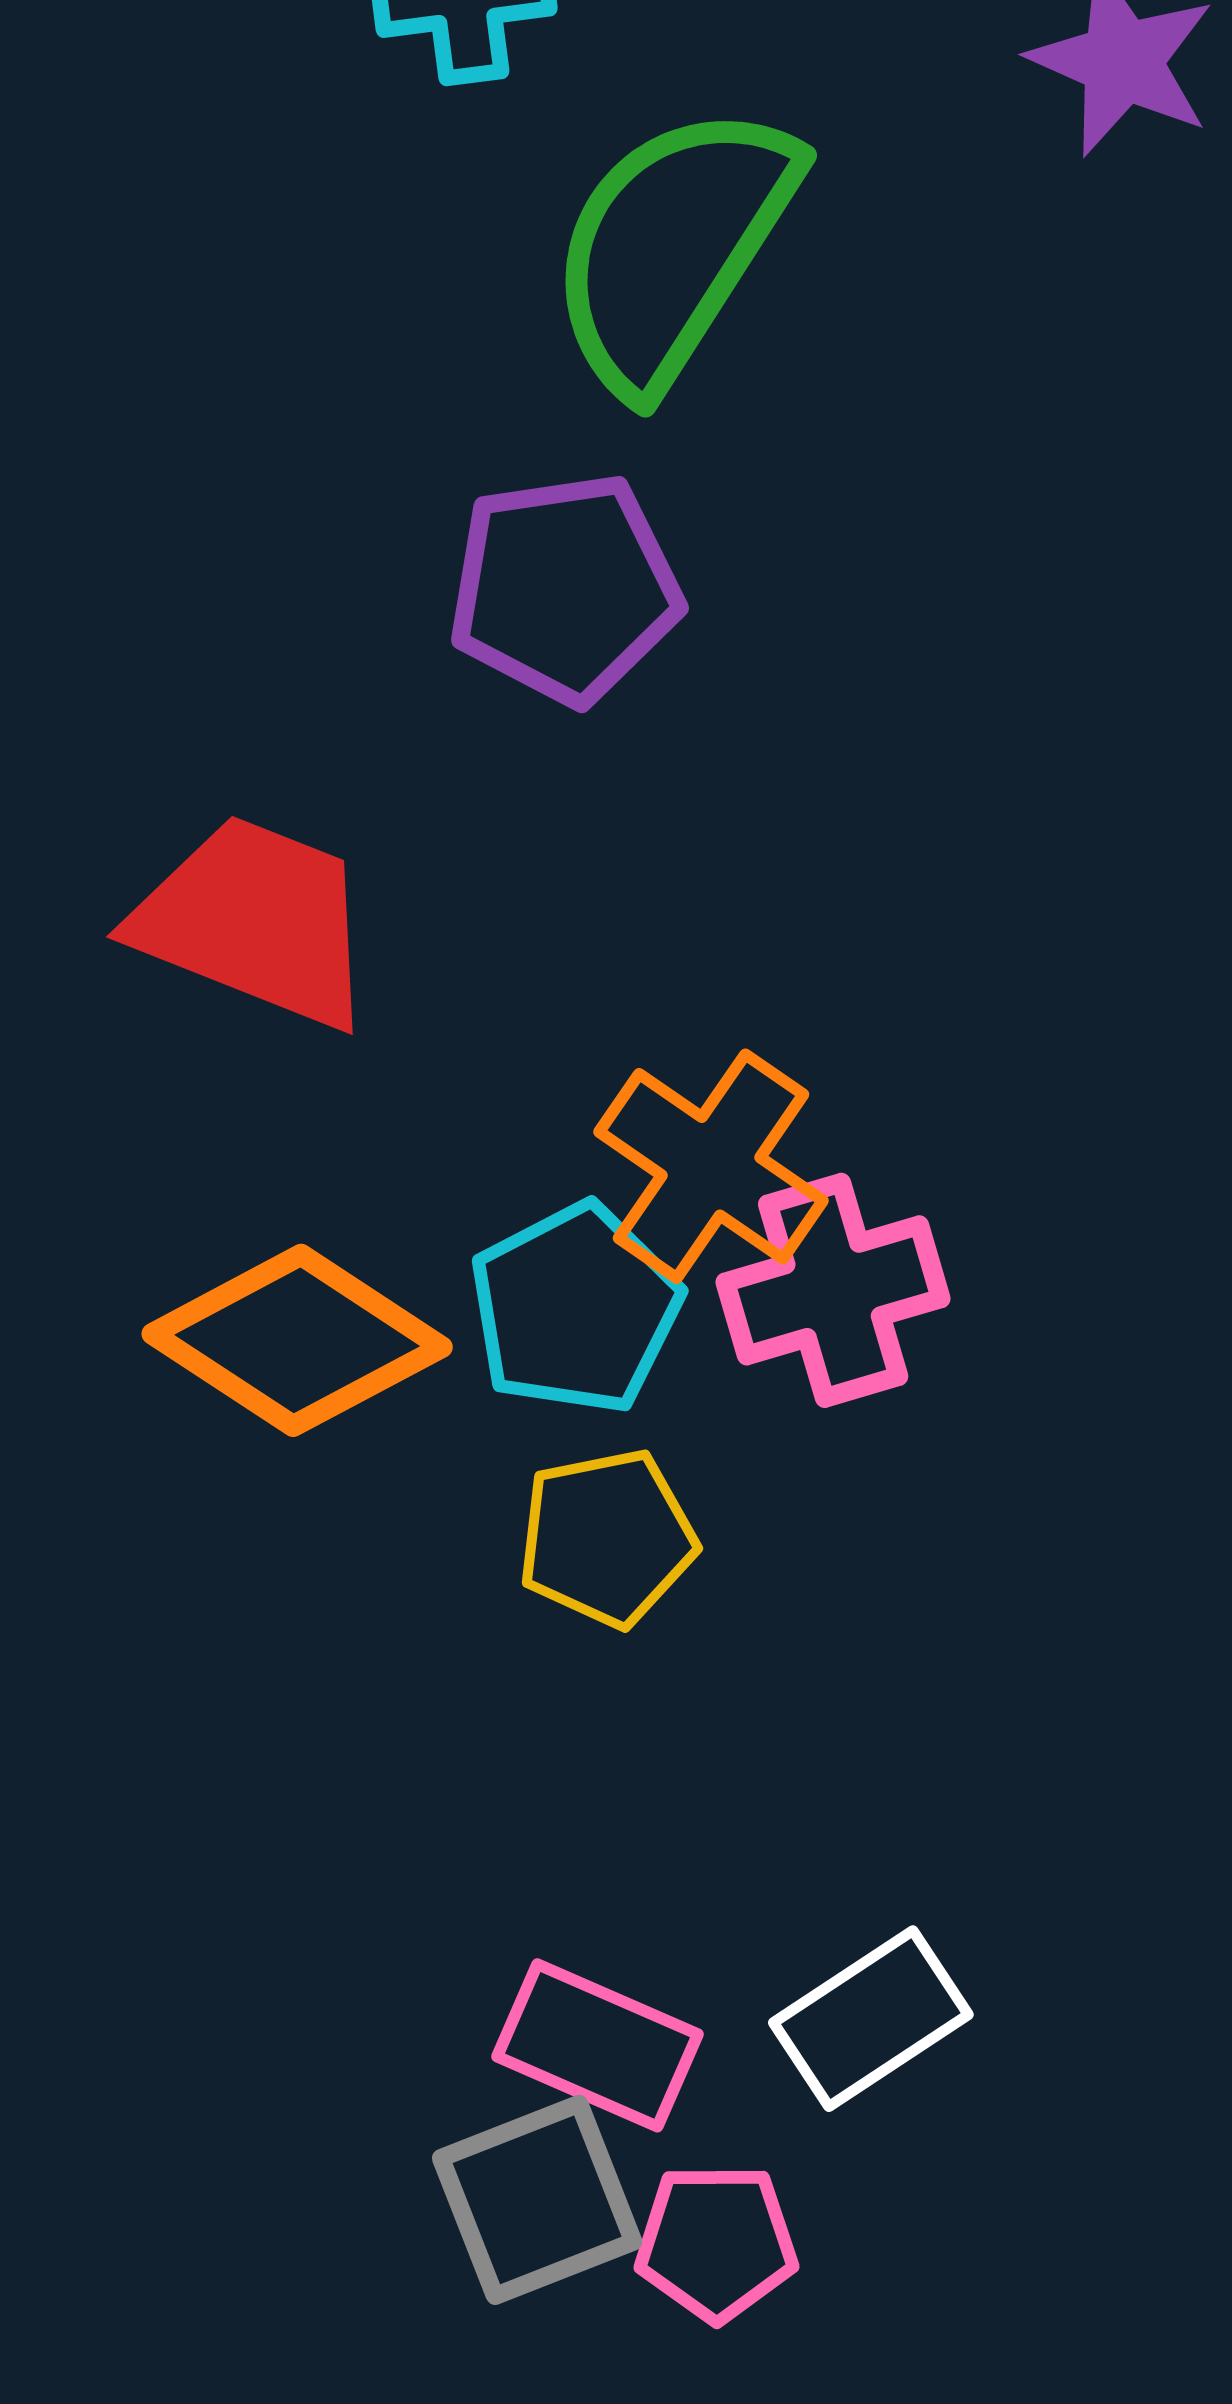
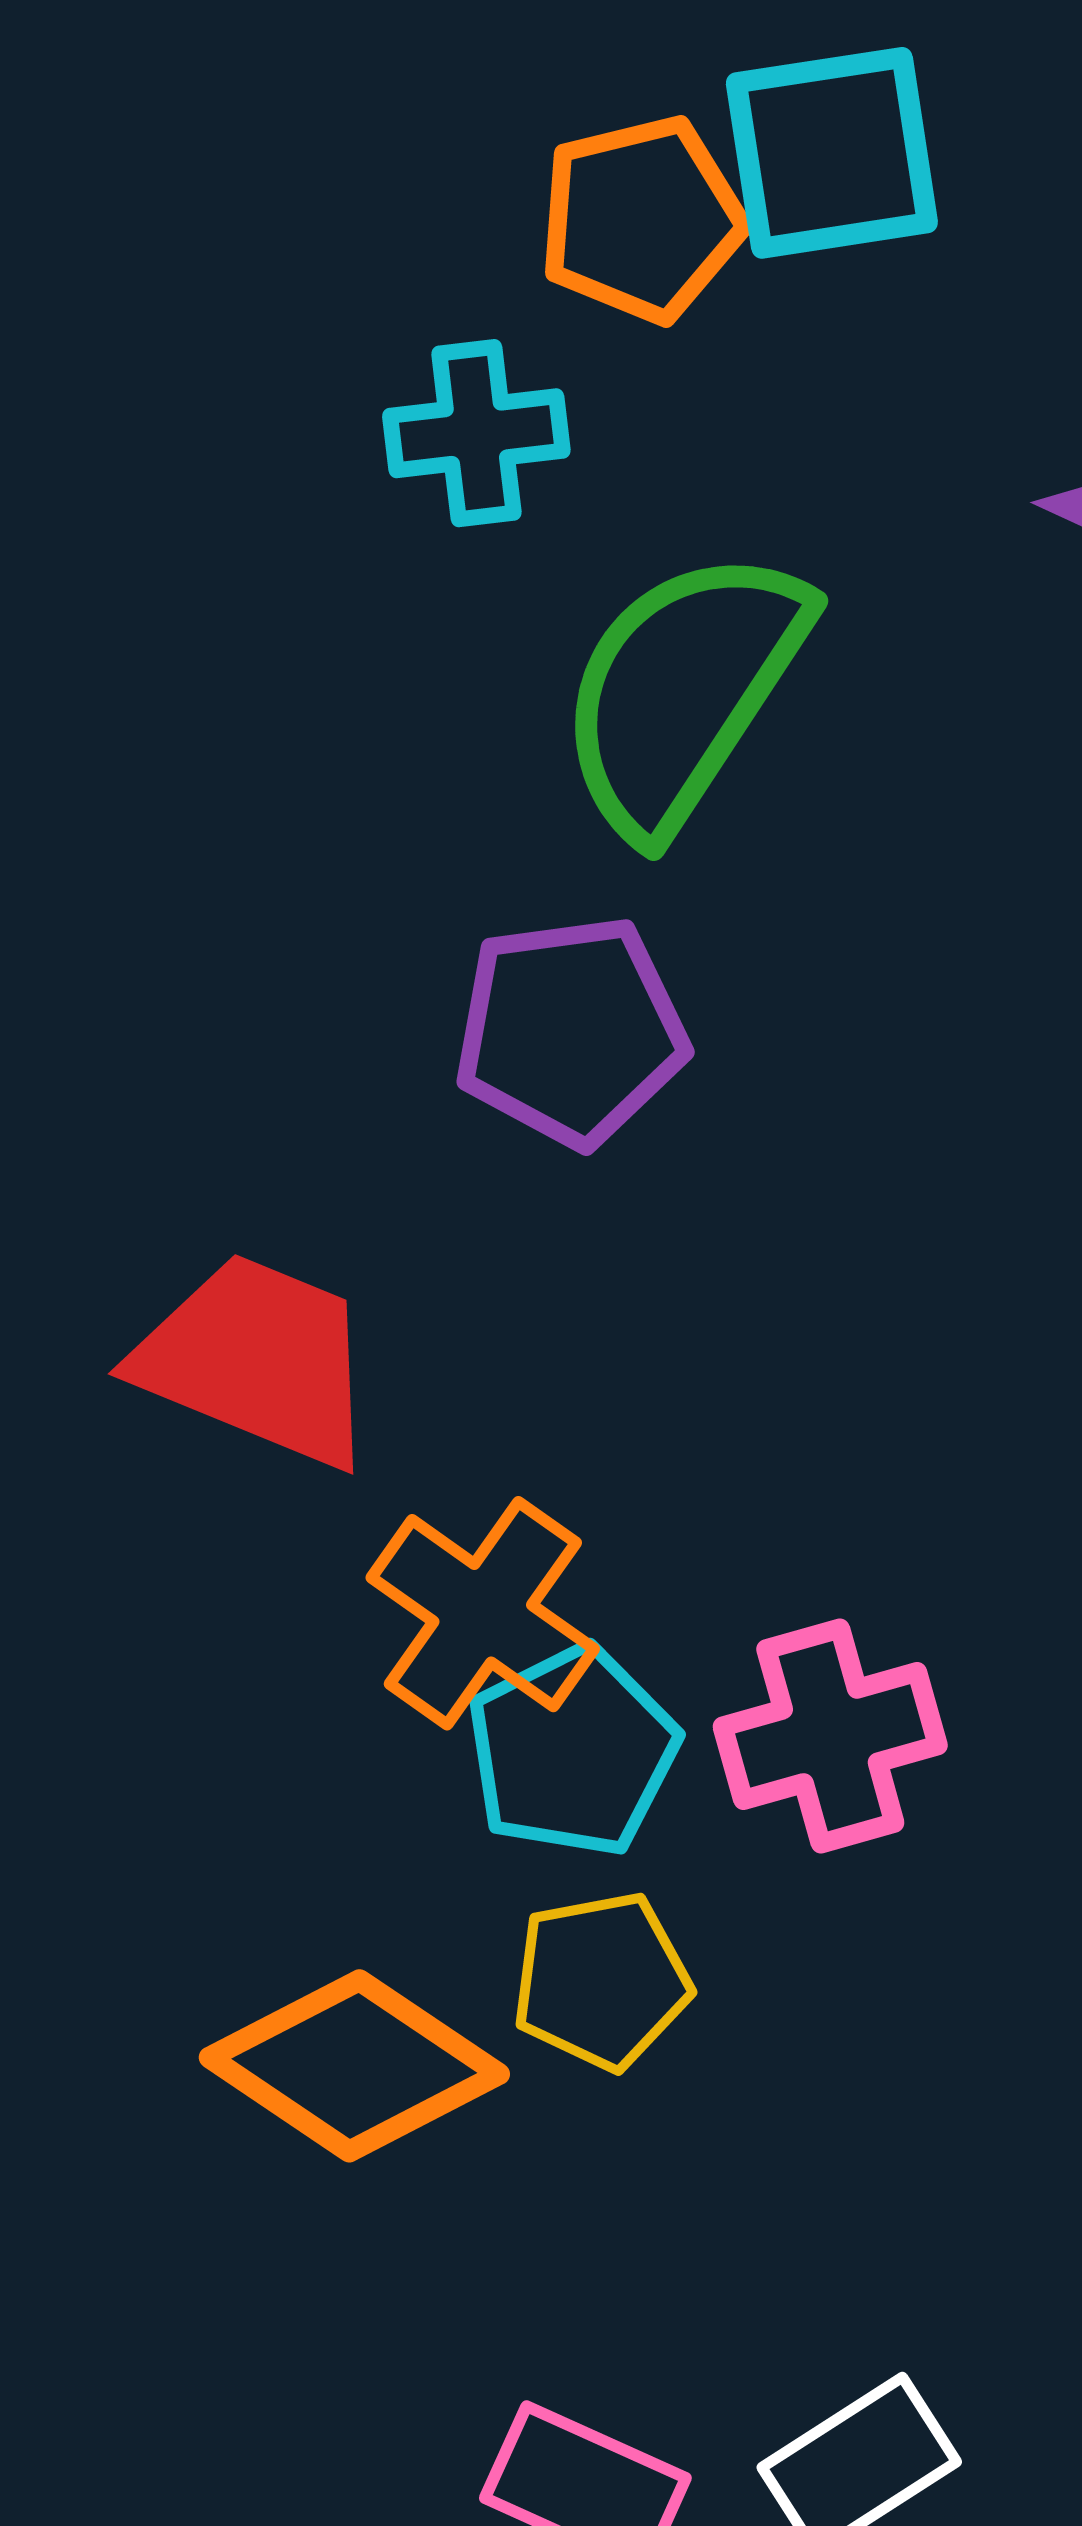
orange cross: (711, 1166) -> (483, 1613), moved
orange diamond: (297, 1340) -> (354, 2066), moved

